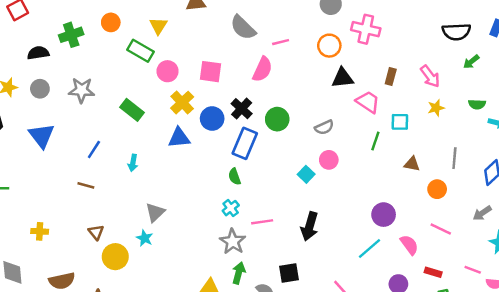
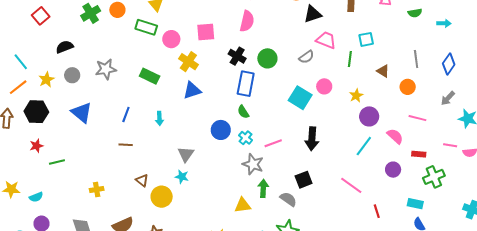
green cross: (71, 35) -> (91, 13), moved
pink trapezoid: (368, 102) -> (326, 40), moved
green semicircle: (477, 104) -> (415, 13), moved
yellow star: (436, 108) -> (356, 96), moved
blue circle: (212, 119) -> (221, 130), moved
pink circle: (329, 160) -> (324, 86), moved
brown triangle: (412, 164) -> (383, 71), turned 32
cyan square: (306, 174) -> (300, 98), size x1.6

